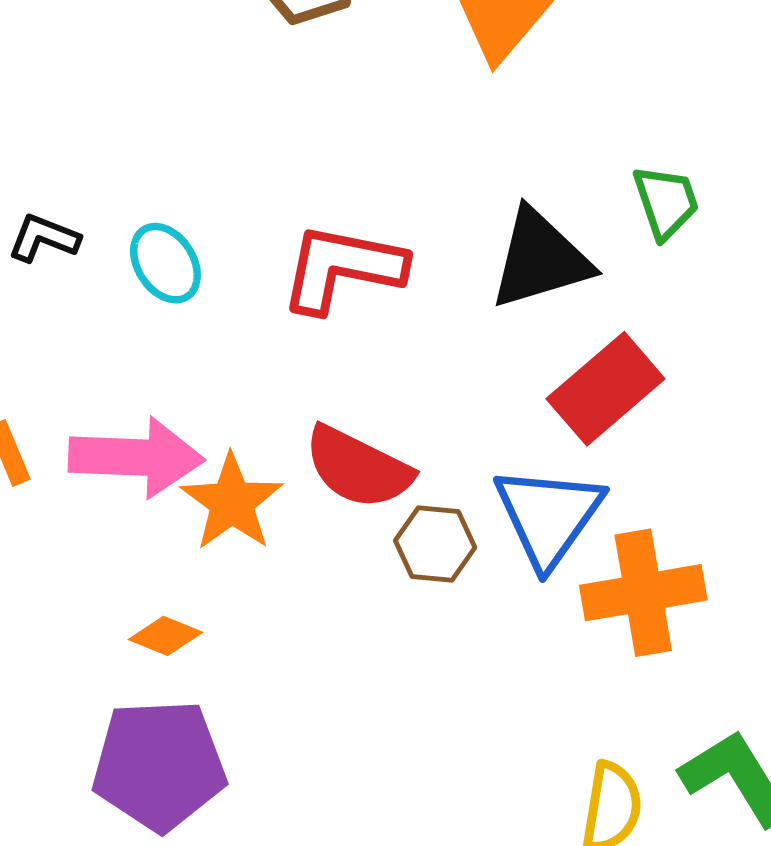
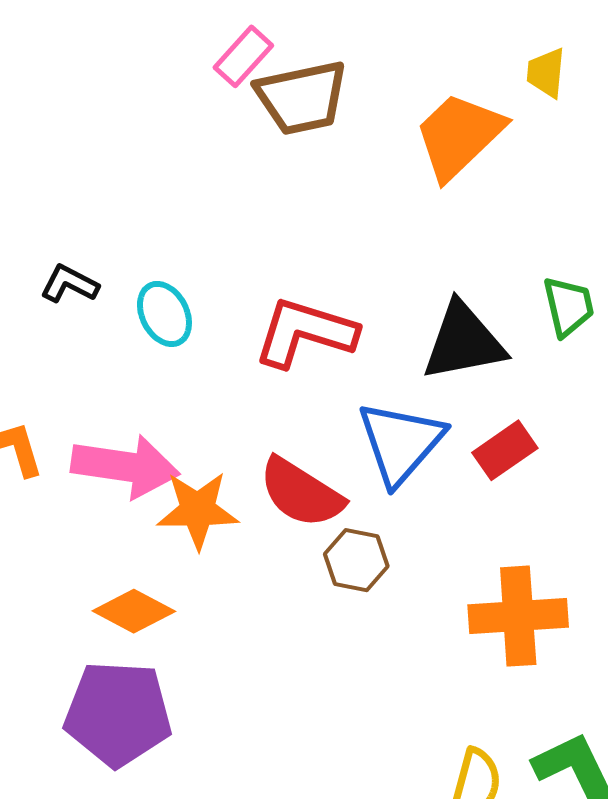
red rectangle: (606, 389) -> (505, 450), size x0.7
orange star: (232, 502) -> (198, 510), turned 30
blue triangle: (548, 516) -> (401, 443), moved
orange diamond: (165, 636) -> (134, 611), size x1.4

